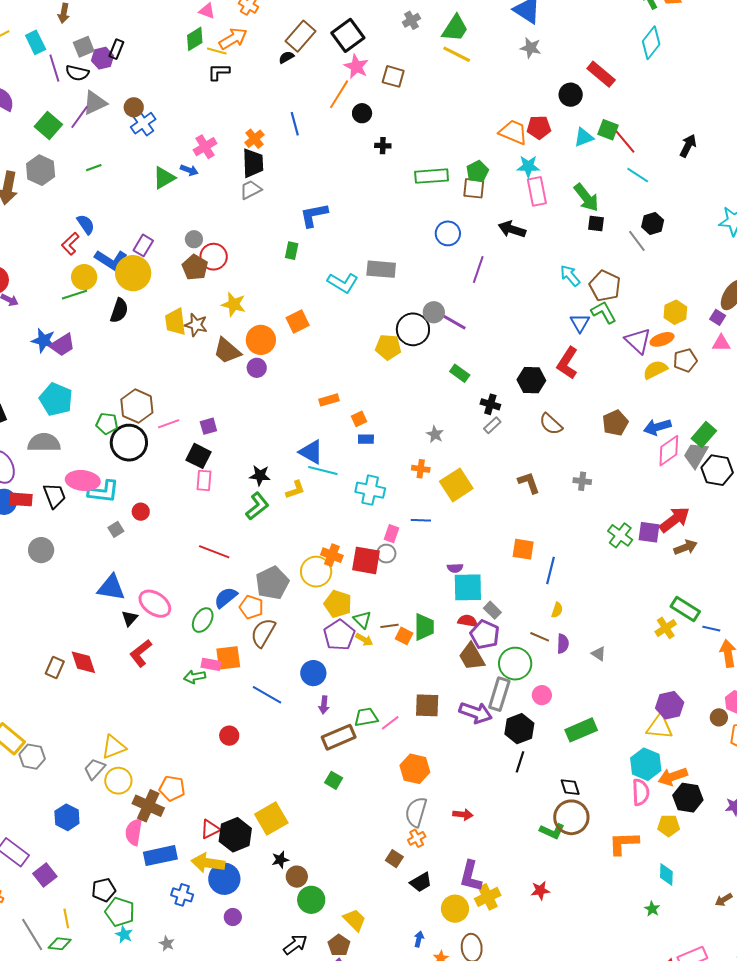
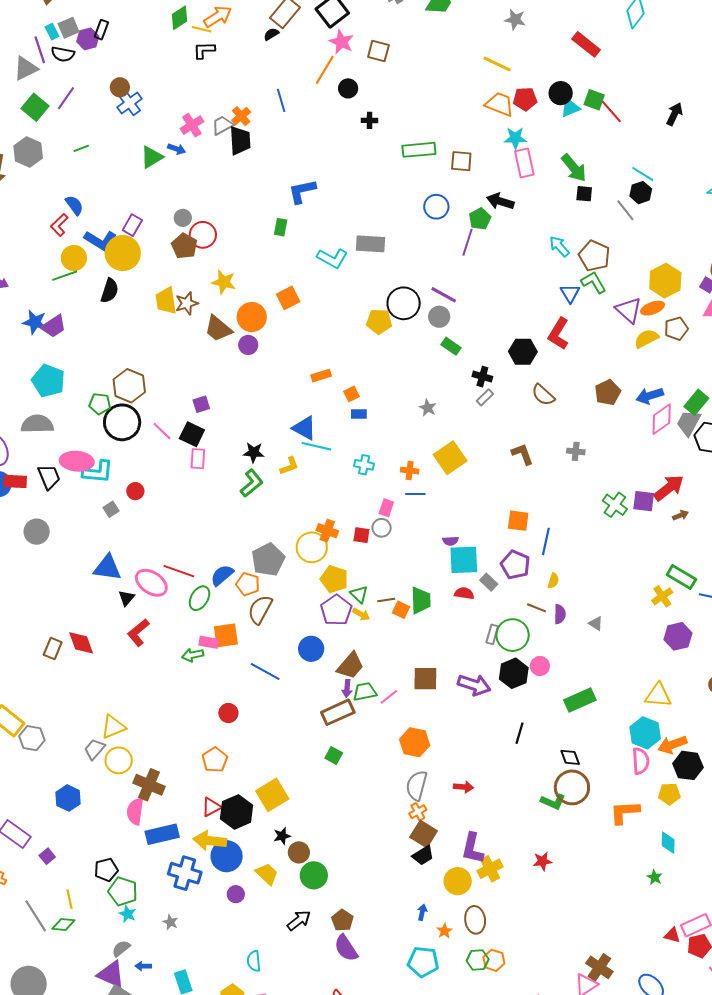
cyan rectangle: (36, 42) -> (52, 32), moved, size x0.7
yellow line: (457, 54) -> (497, 64), moved
black circle: (571, 95) -> (561, 93), moved
gray triangle: (95, 103) -> (26, 68), moved
green pentagon: (477, 172) -> (480, 219), moved
cyan line: (638, 175) -> (643, 174), moved
gray trapezoid: (251, 190) -> (222, 125), moved
gray circle: (434, 312) -> (439, 317), moved
yellow hexagon: (675, 312) -> (665, 281), size x1.4
brown star: (196, 325) -> (187, 303), turned -30
pink line: (169, 424) -> (162, 431), moved, turned 65
orange cross: (421, 469) -> (410, 471), moved
cyan cross: (370, 490) -> (364, 465), size x0.7
brown arrow: (686, 547) -> (680, 515), size x0.7
red line: (214, 552) -> (179, 571), moved
red square: (366, 560) -> (361, 535), size x0.6
purple pentagon: (485, 635) -> (515, 565), moved
brown trapezoid: (472, 657) -> (350, 666), moved, turned -108
gray rectangle: (499, 694) -> (492, 634), moved, size x0.6
purple arrow: (324, 705) -> (347, 689), moved
purple hexagon: (670, 705) -> (678, 636), moved
black hexagon: (519, 729) -> (514, 673), moved
orange pentagon: (172, 788) -> (215, 760), moved, turned 30
brown square: (394, 859) -> (424, 834), moved, size x1.5
purple square: (45, 875) -> (47, 856), size x0.7
blue cross: (182, 895) -> (185, 873), size x1.5
yellow trapezoid: (355, 920) -> (267, 874), moved

